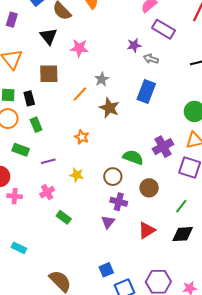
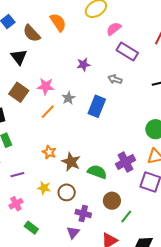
purple star: (134, 45) -> (83, 65), moved
pink star: (79, 48) -> (46, 86), moved
brown square: (49, 74) -> (19, 92), turned 36
blue rectangle: (146, 91) -> (97, 106), moved
brown star: (109, 108) -> (71, 162), moved
brown circle: (113, 177) -> (67, 192), moved
green line: (181, 206) -> (126, 216), moved

